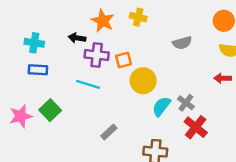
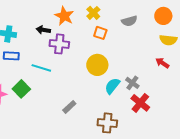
yellow cross: (138, 17) -> (93, 13), turned 32
gray semicircle: (182, 43) -> (129, 21), moved
orange square: (124, 60) -> (100, 33), moved, turned 32
red arrow: (223, 78) -> (162, 63), turned 32
cyan line: (88, 84) -> (41, 68), moved

